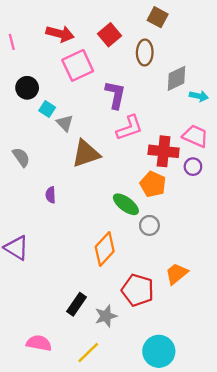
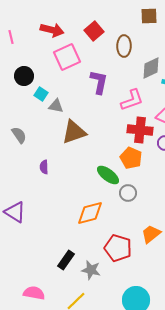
brown square: (158, 17) -> (149, 16), moved, turned -30
gray triangle: (65, 123) -> (56, 106), turned -35
pink L-shape: (129, 128) -> (132, 100), moved
orange diamond: (105, 249) -> (90, 213), turned 32
gray star: (106, 316) -> (91, 270), turned 30

